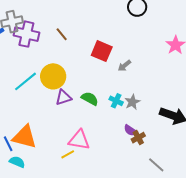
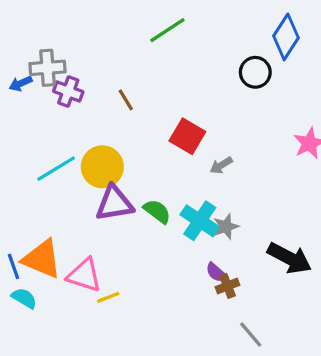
purple cross: (26, 34) -> (68, 92), size x0.7
purple triangle: (63, 97) -> (114, 203), size x1.4
cyan cross: (116, 101) -> (200, 221), size x1.6
pink triangle: (79, 140) -> (84, 275), moved

